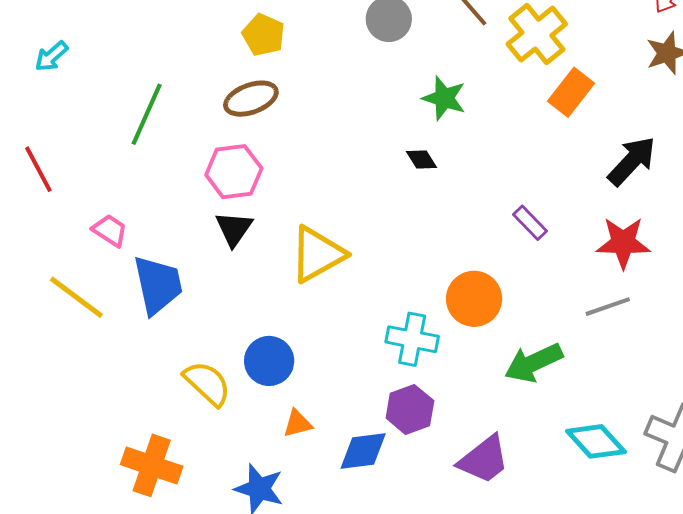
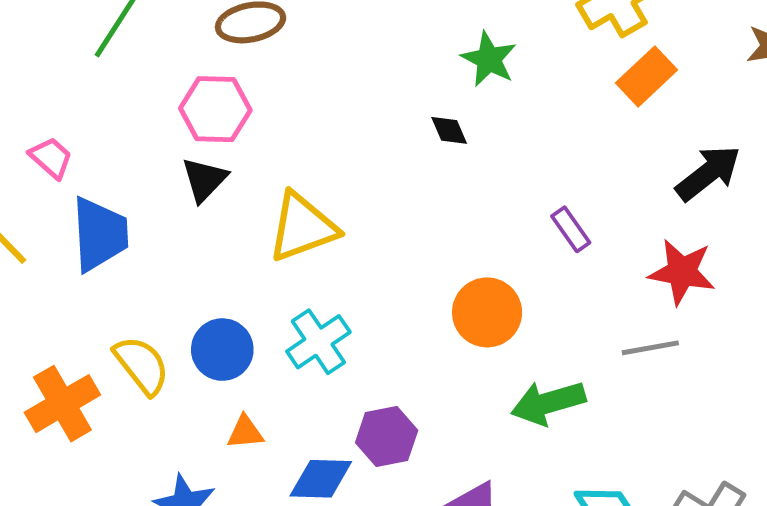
cyan cross: (412, 339) -> (318, 342), moved, turned 36
orange cross: (152, 465) -> (62, 404), moved, turned 32

